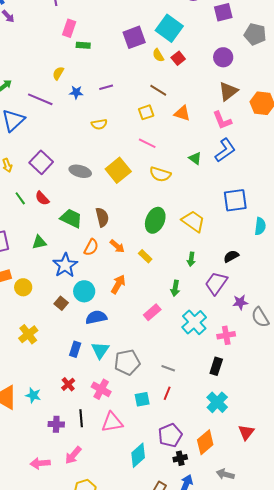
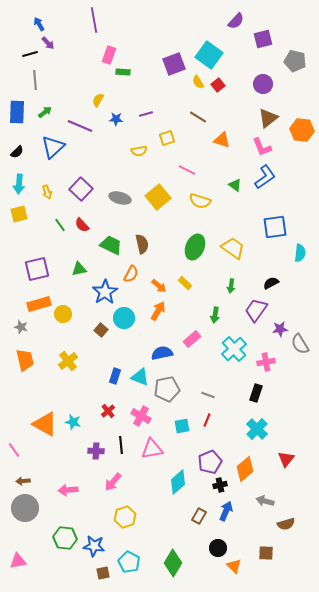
yellow square: (146, 112) -> (167, 138), moved
orange arrow: (117, 246) -> (159, 286), moved
blue semicircle: (96, 317) -> (162, 353), moved
cyan triangle: (100, 350) -> (140, 377), turned -42
pink arrow: (40, 463) -> (68, 490), moved

